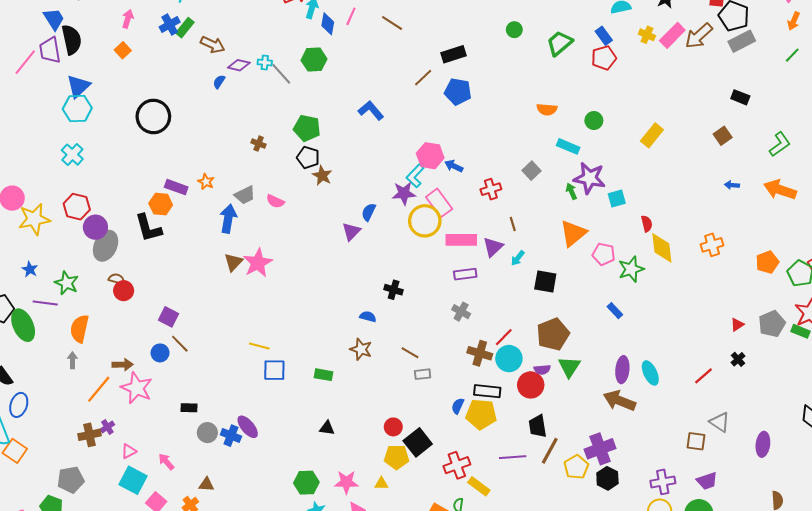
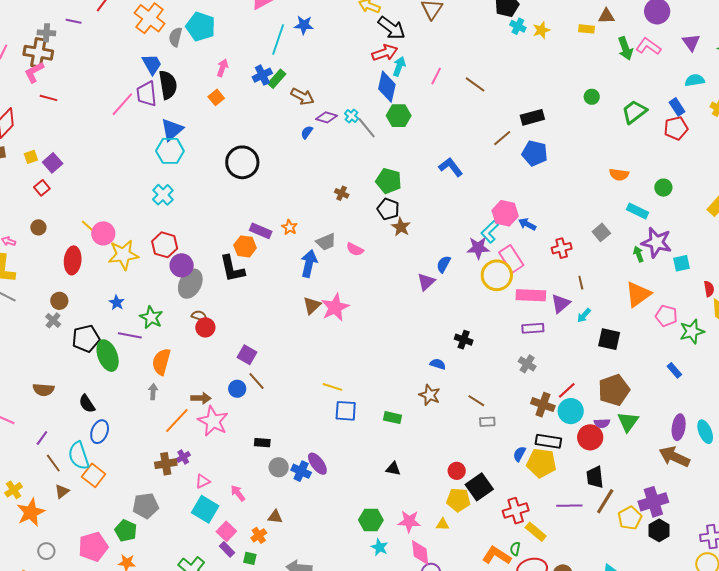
blue diamond: (328, 24) -> (387, 87), moved, size x1.4
cyan cross: (265, 62) -> (351, 116), turned 32

